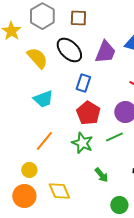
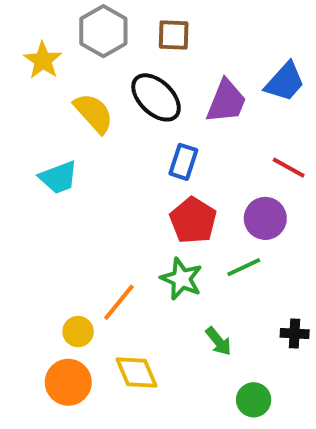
cyan trapezoid: (43, 99) -> (59, 177), moved
orange line: (44, 141) -> (119, 302), moved

